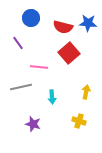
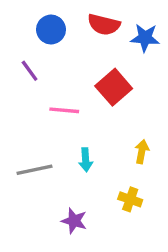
red semicircle: (63, 27) -> (104, 25), moved
gray line: (21, 87) -> (35, 170), moved
purple star: (33, 124) -> (74, 221), moved

